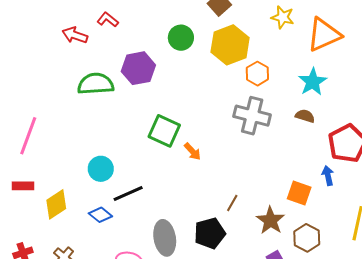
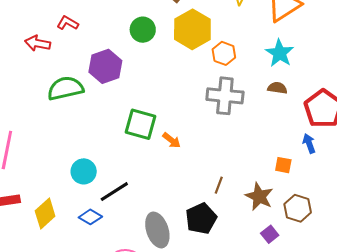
orange square: (299, 193) -> (283, 165), size x0.7

